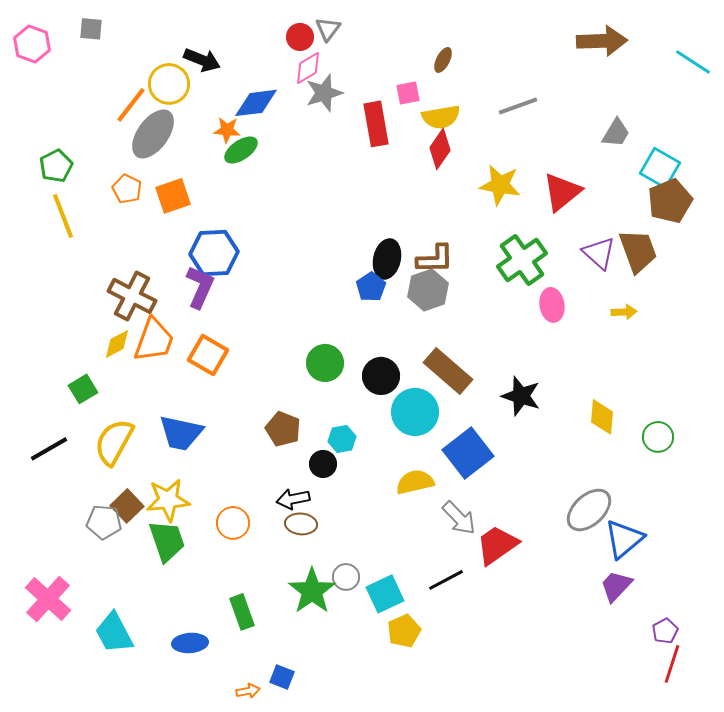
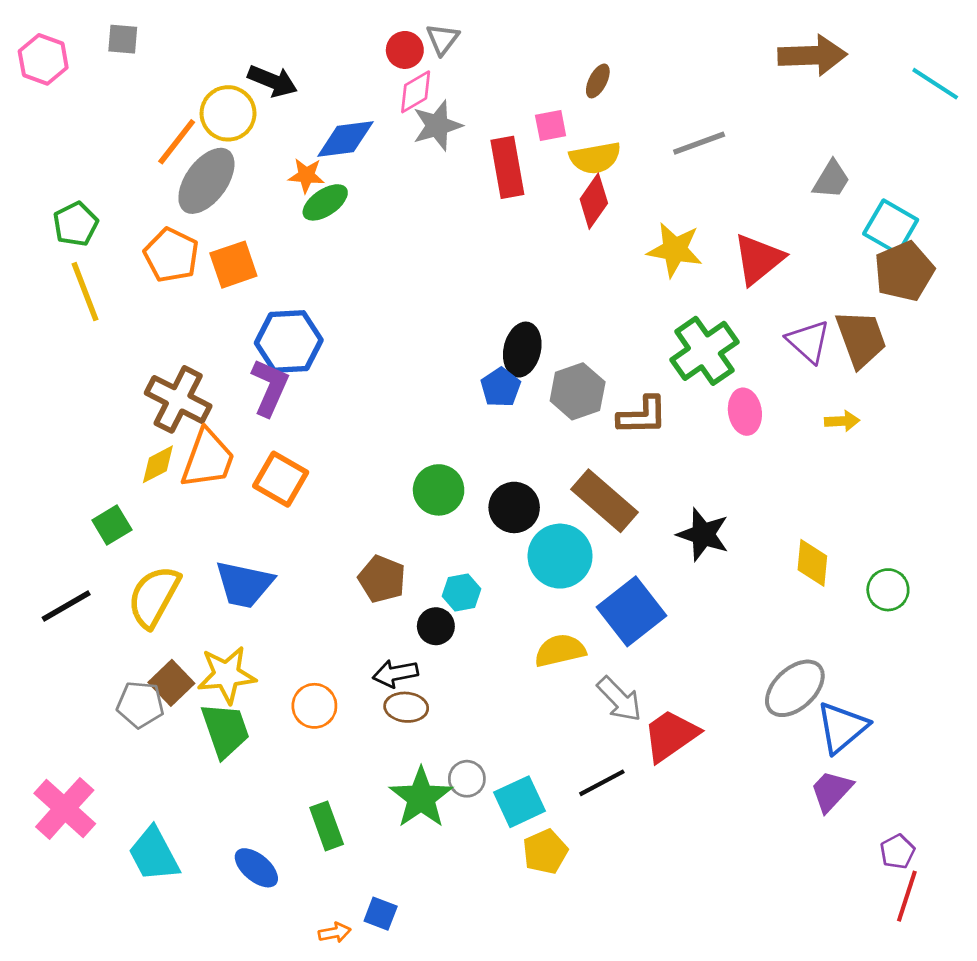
orange pentagon: (127, 189) -> (171, 255), size x1.4
brown L-shape: (435, 259) -> (642, 416), moved
blue ellipse: (190, 643) -> (256, 868), turned 44

